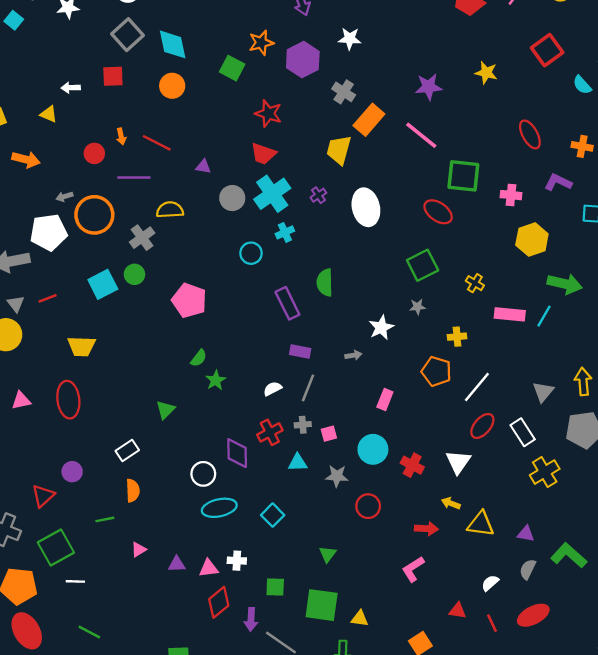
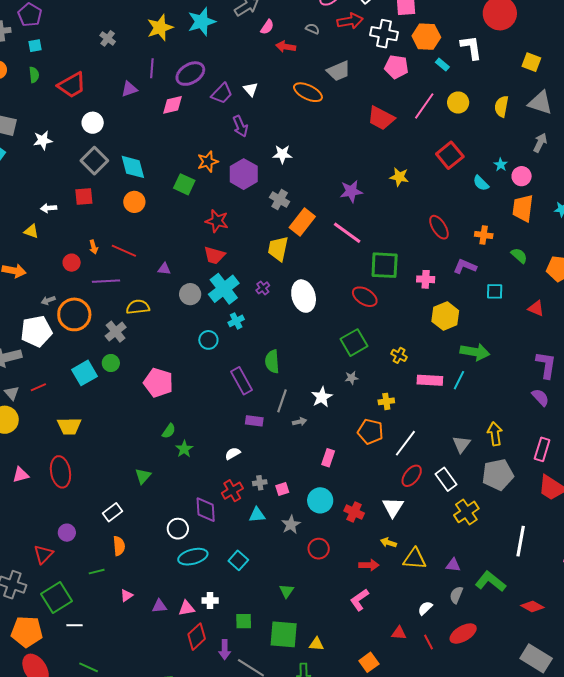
gray line: (308, 388) -> (282, 401), moved
gray star: (337, 476) -> (291, 525), turned -30

